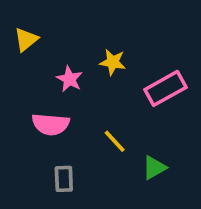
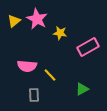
pink star: (69, 79) -> (37, 19), moved, size x1.5
yellow line: (115, 141) -> (50, 75), moved

